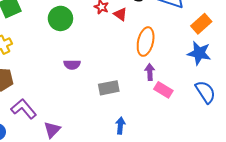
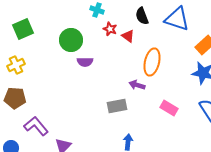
purple semicircle: (72, 65) -> (85, 62), moved
purple arrow: (150, 72) -> (137, 85), moved, turned -70

